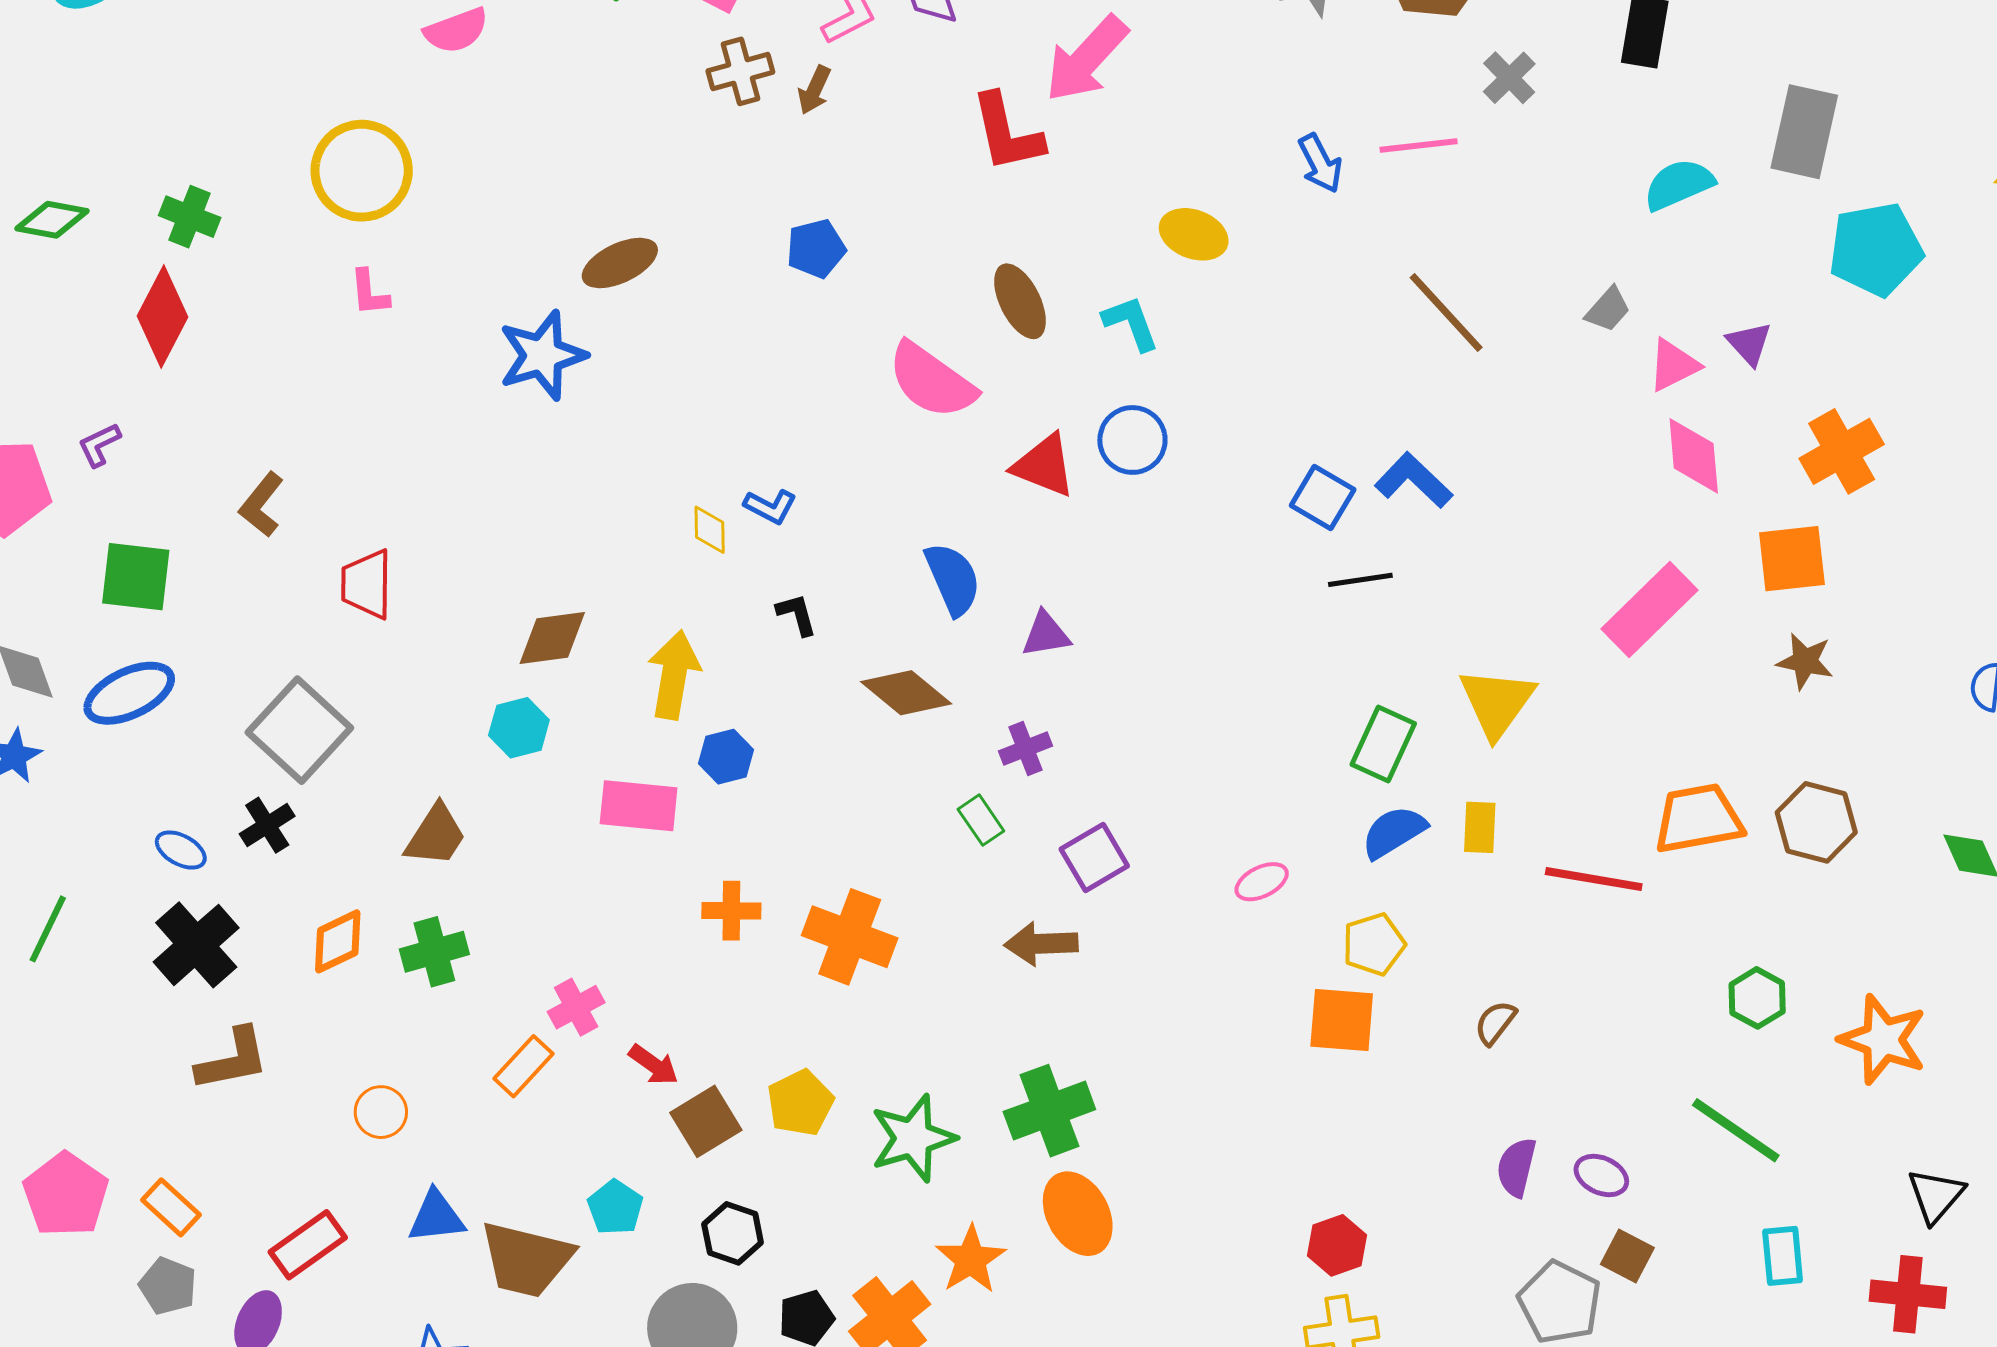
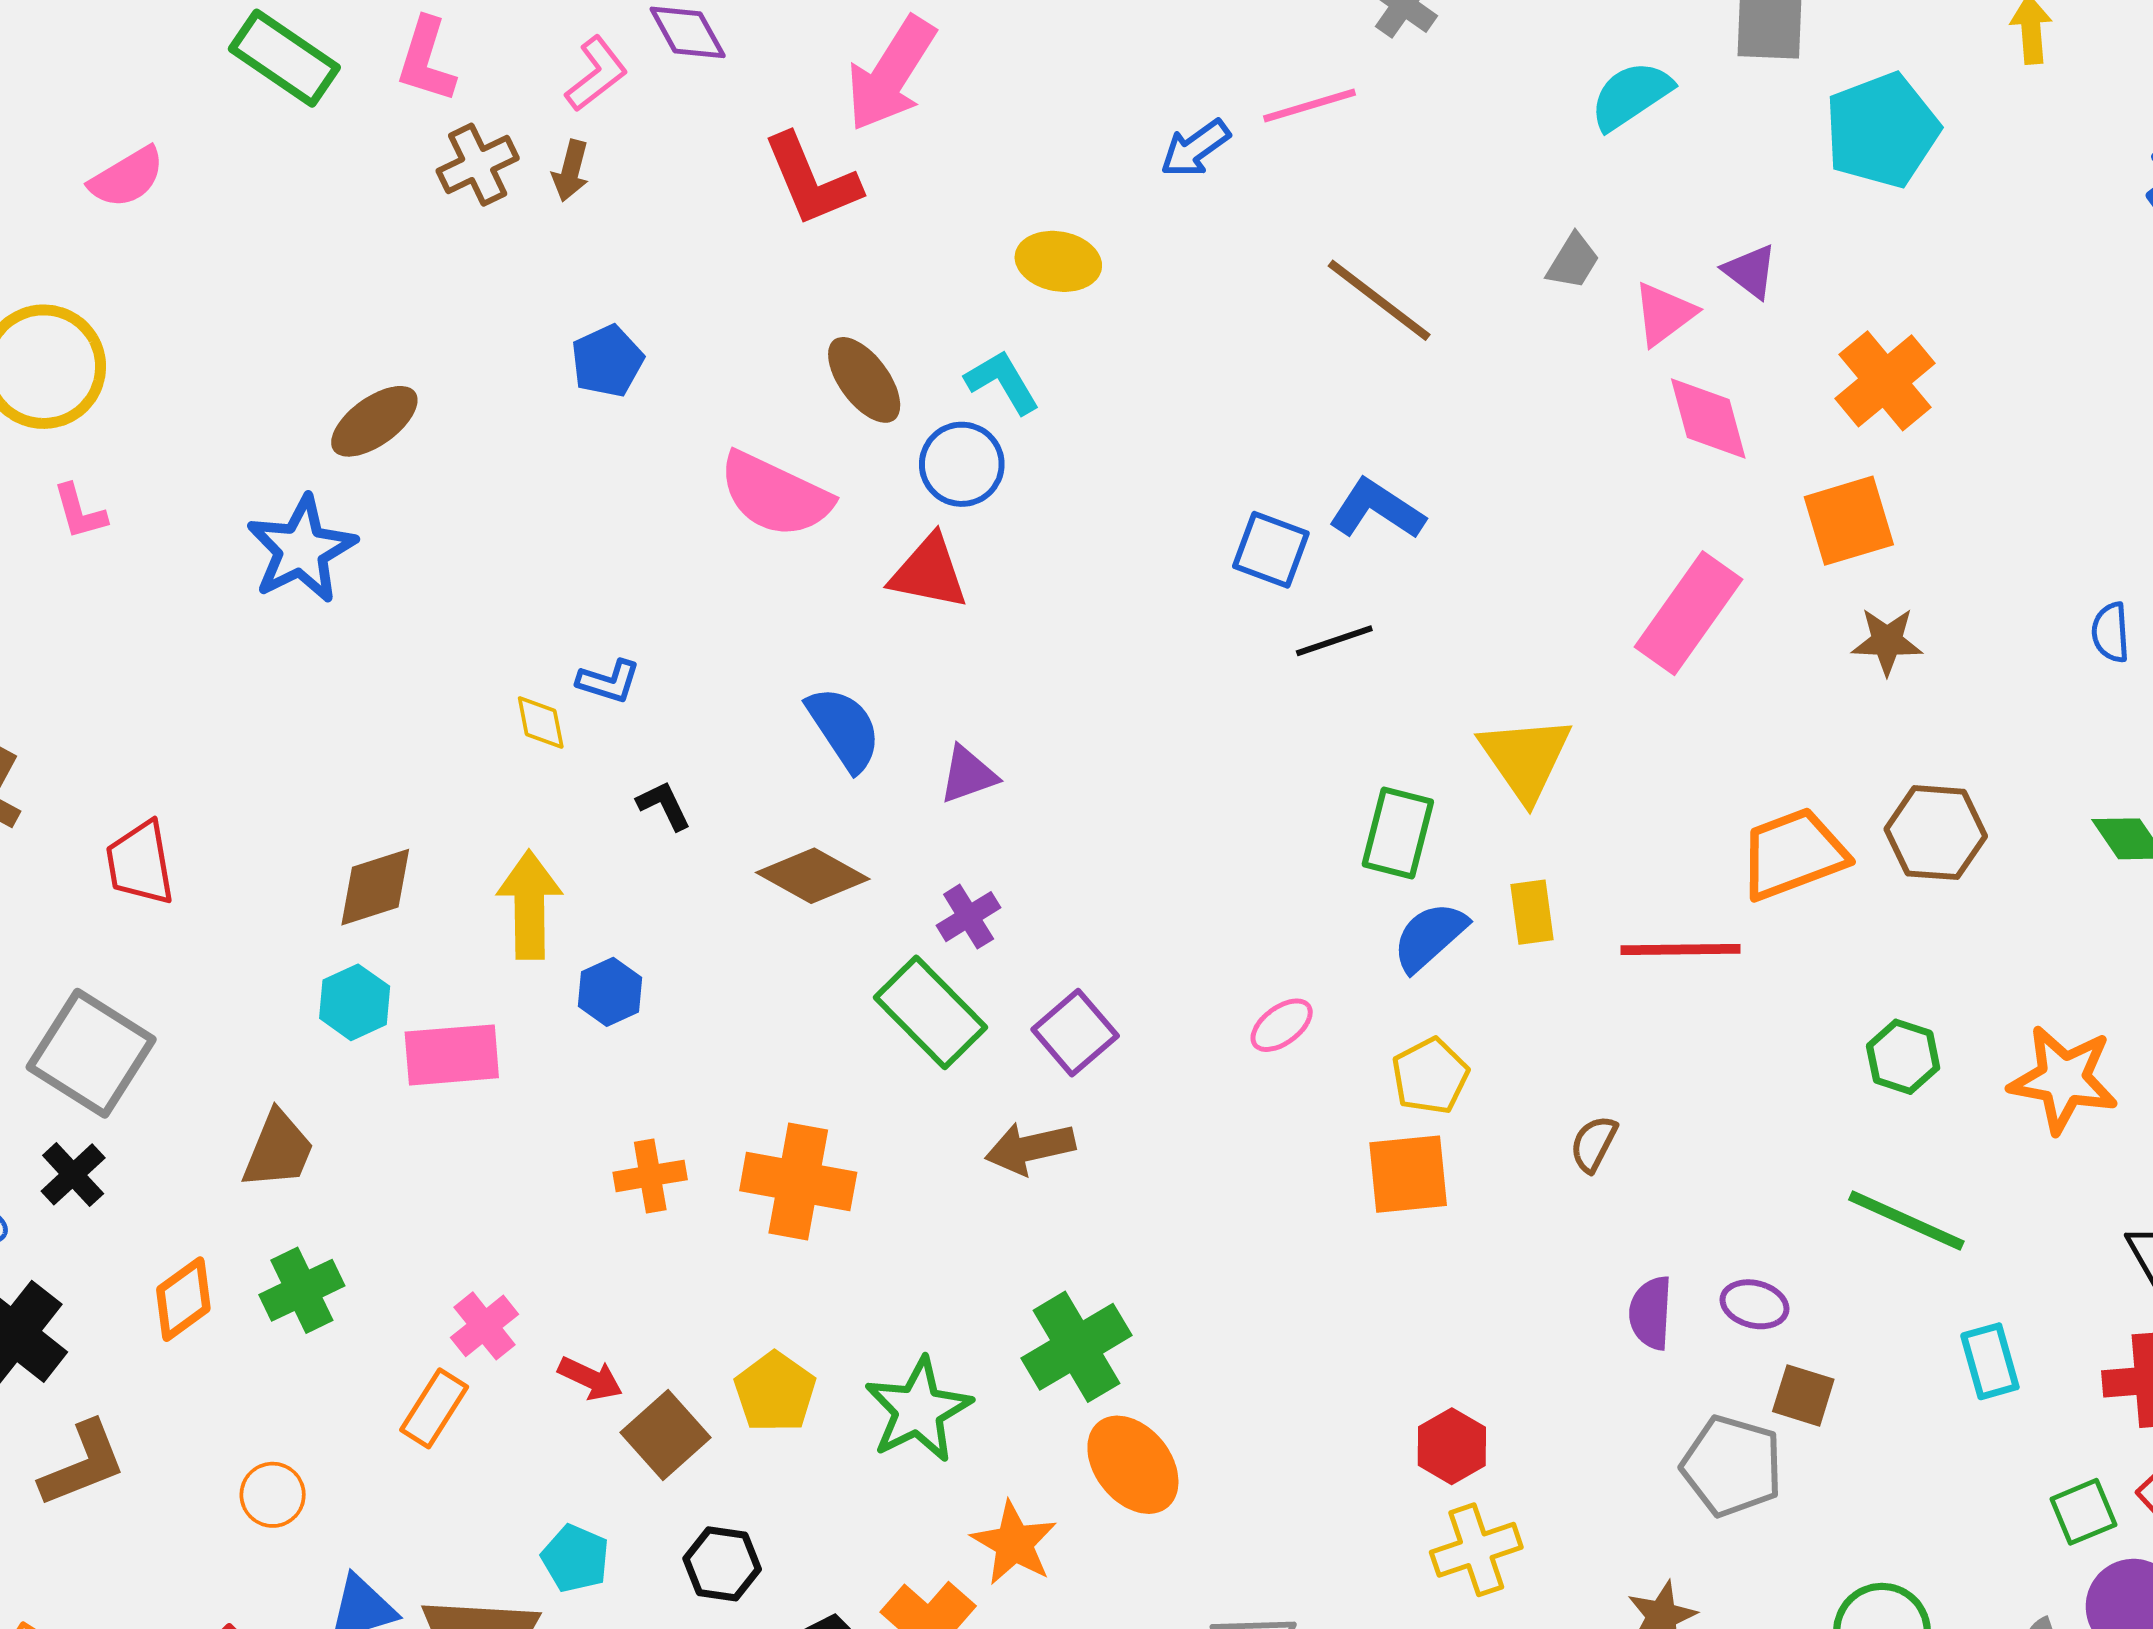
blue arrow: (1320, 163) -> (1195, 148), turned 92
blue circle: (1132, 440) -> (962, 464), moved
pink rectangle: (639, 806) -> (452, 1055), moved
green rectangle: (981, 820) -> (931, 1012), size x1.8

